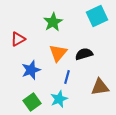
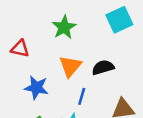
red triangle: (18, 39) -> (20, 49), turned 42
blue star: (31, 70) -> (36, 88), turned 30

